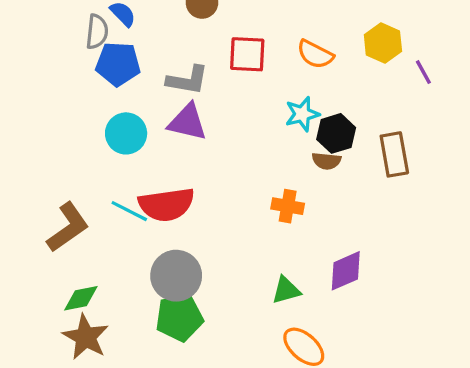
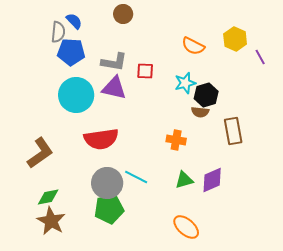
red square: (247, 54) -> (145, 71), moved, size x0.7
cyan circle: (126, 133) -> (76, 95), size x1.4
brown rectangle: (394, 154) -> (233, 131), moved
cyan line: (129, 211) -> (136, 177), moved
green triangle: (286, 290) -> (184, 180), moved

